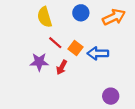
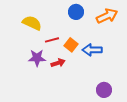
yellow semicircle: (45, 17) -> (32, 23), moved, turned 132
red line: (55, 43) -> (52, 40), turned -56
red arrow: (62, 67) -> (58, 63), turned -136

